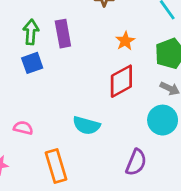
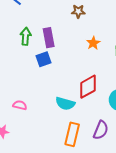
blue square: (32, 63) -> (43, 59), moved
red diamond: (121, 81) -> (88, 87), moved
orange rectangle: (56, 166) -> (72, 134), moved, turned 30

